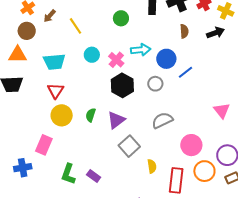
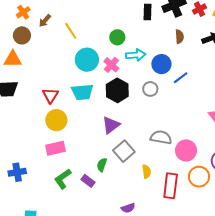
green circle: (121, 18) -> (117, 37), moved
cyan circle: (92, 55) -> (87, 60), size x1.5
cyan trapezoid: (54, 62) -> (82, 92), moved
green semicircle: (91, 115) -> (102, 165), moved
gray semicircle: (162, 120) -> (161, 137), moved, turned 35
pink rectangle: (44, 145) -> (55, 148), moved, turned 54
green L-shape: (68, 174) -> (63, 179), turned 35

